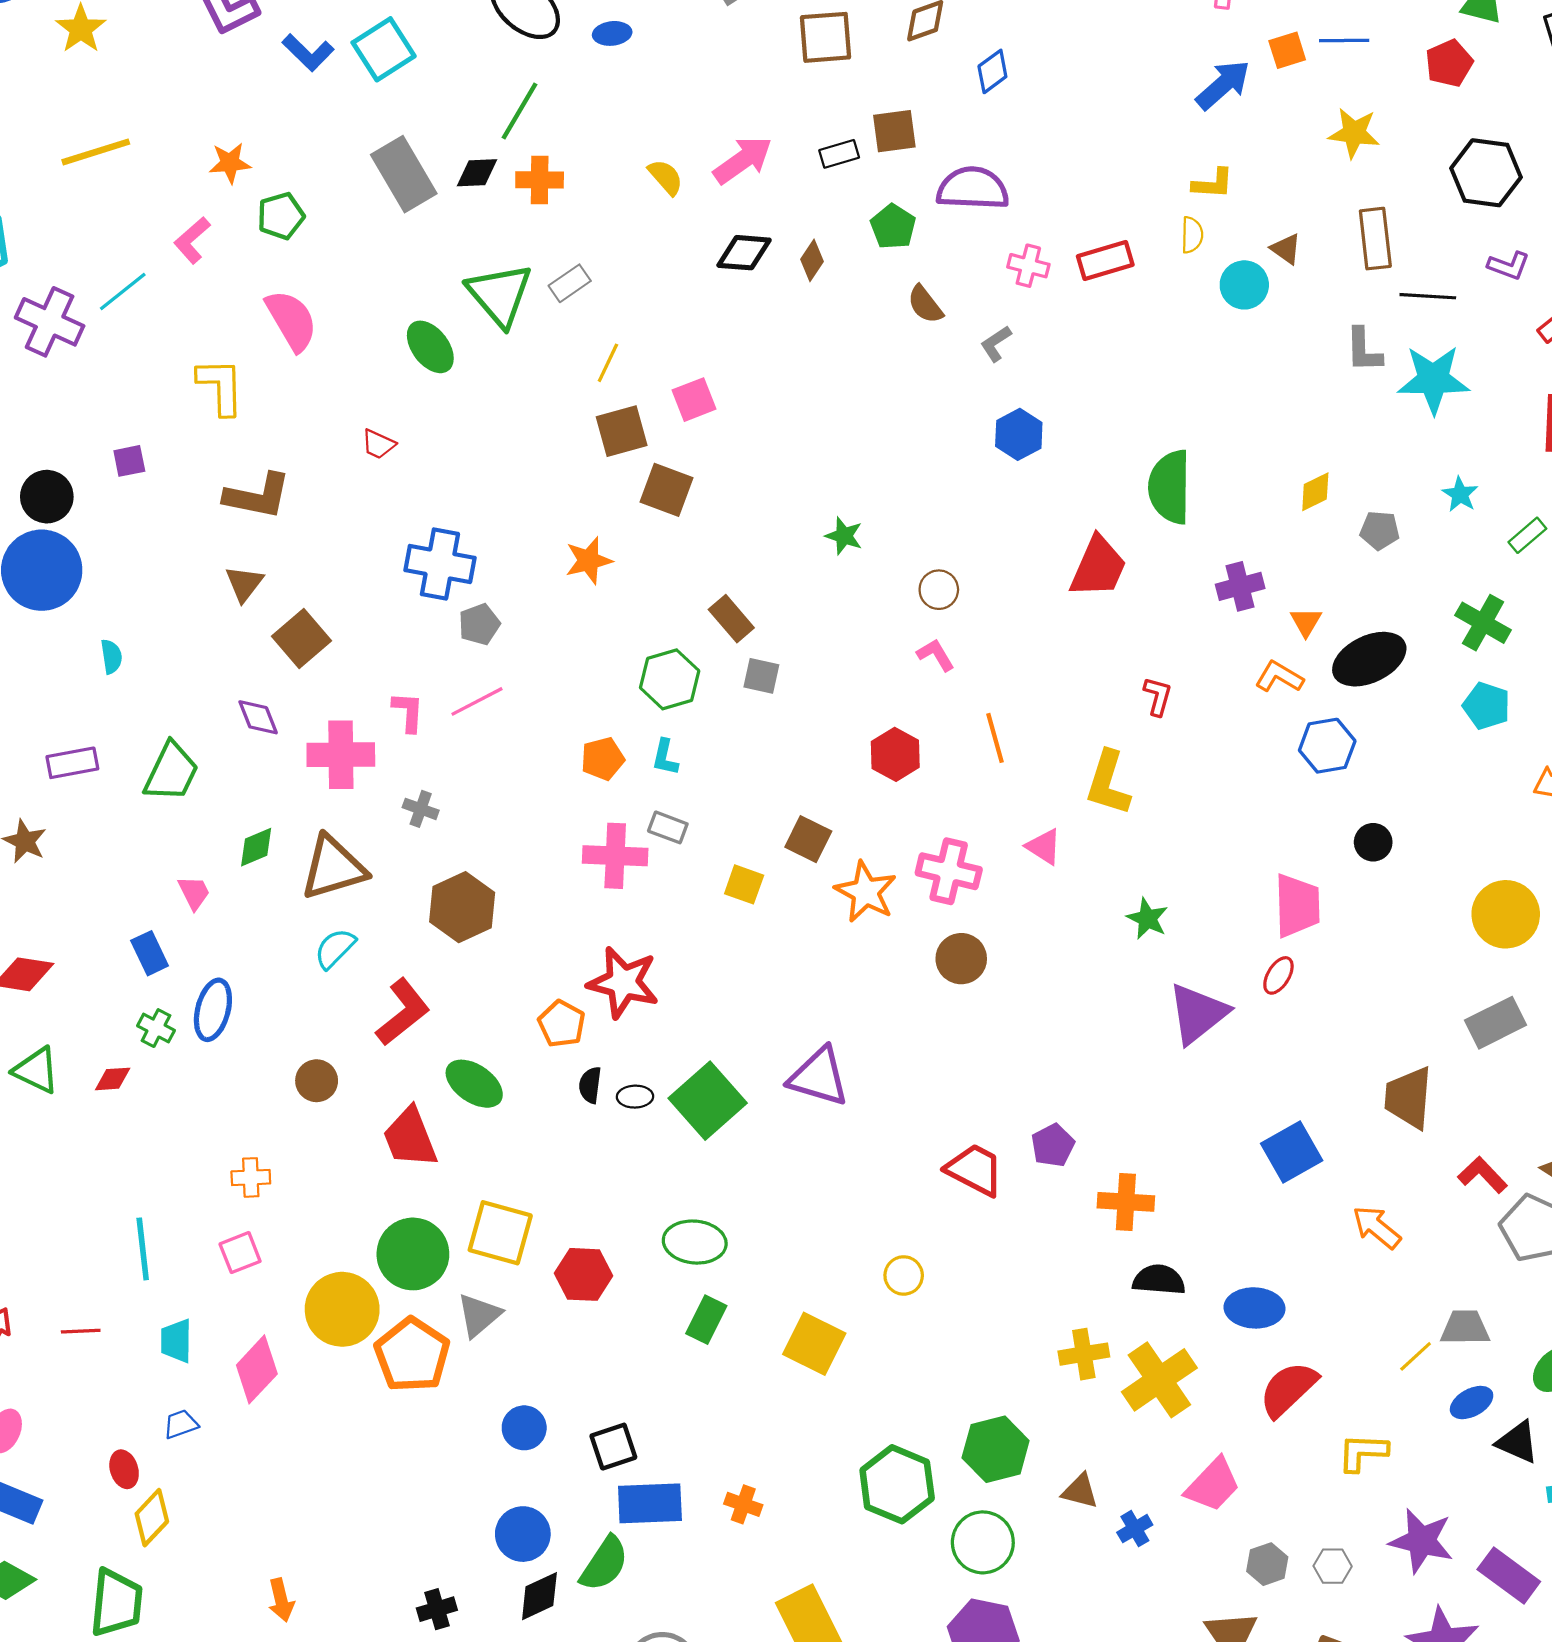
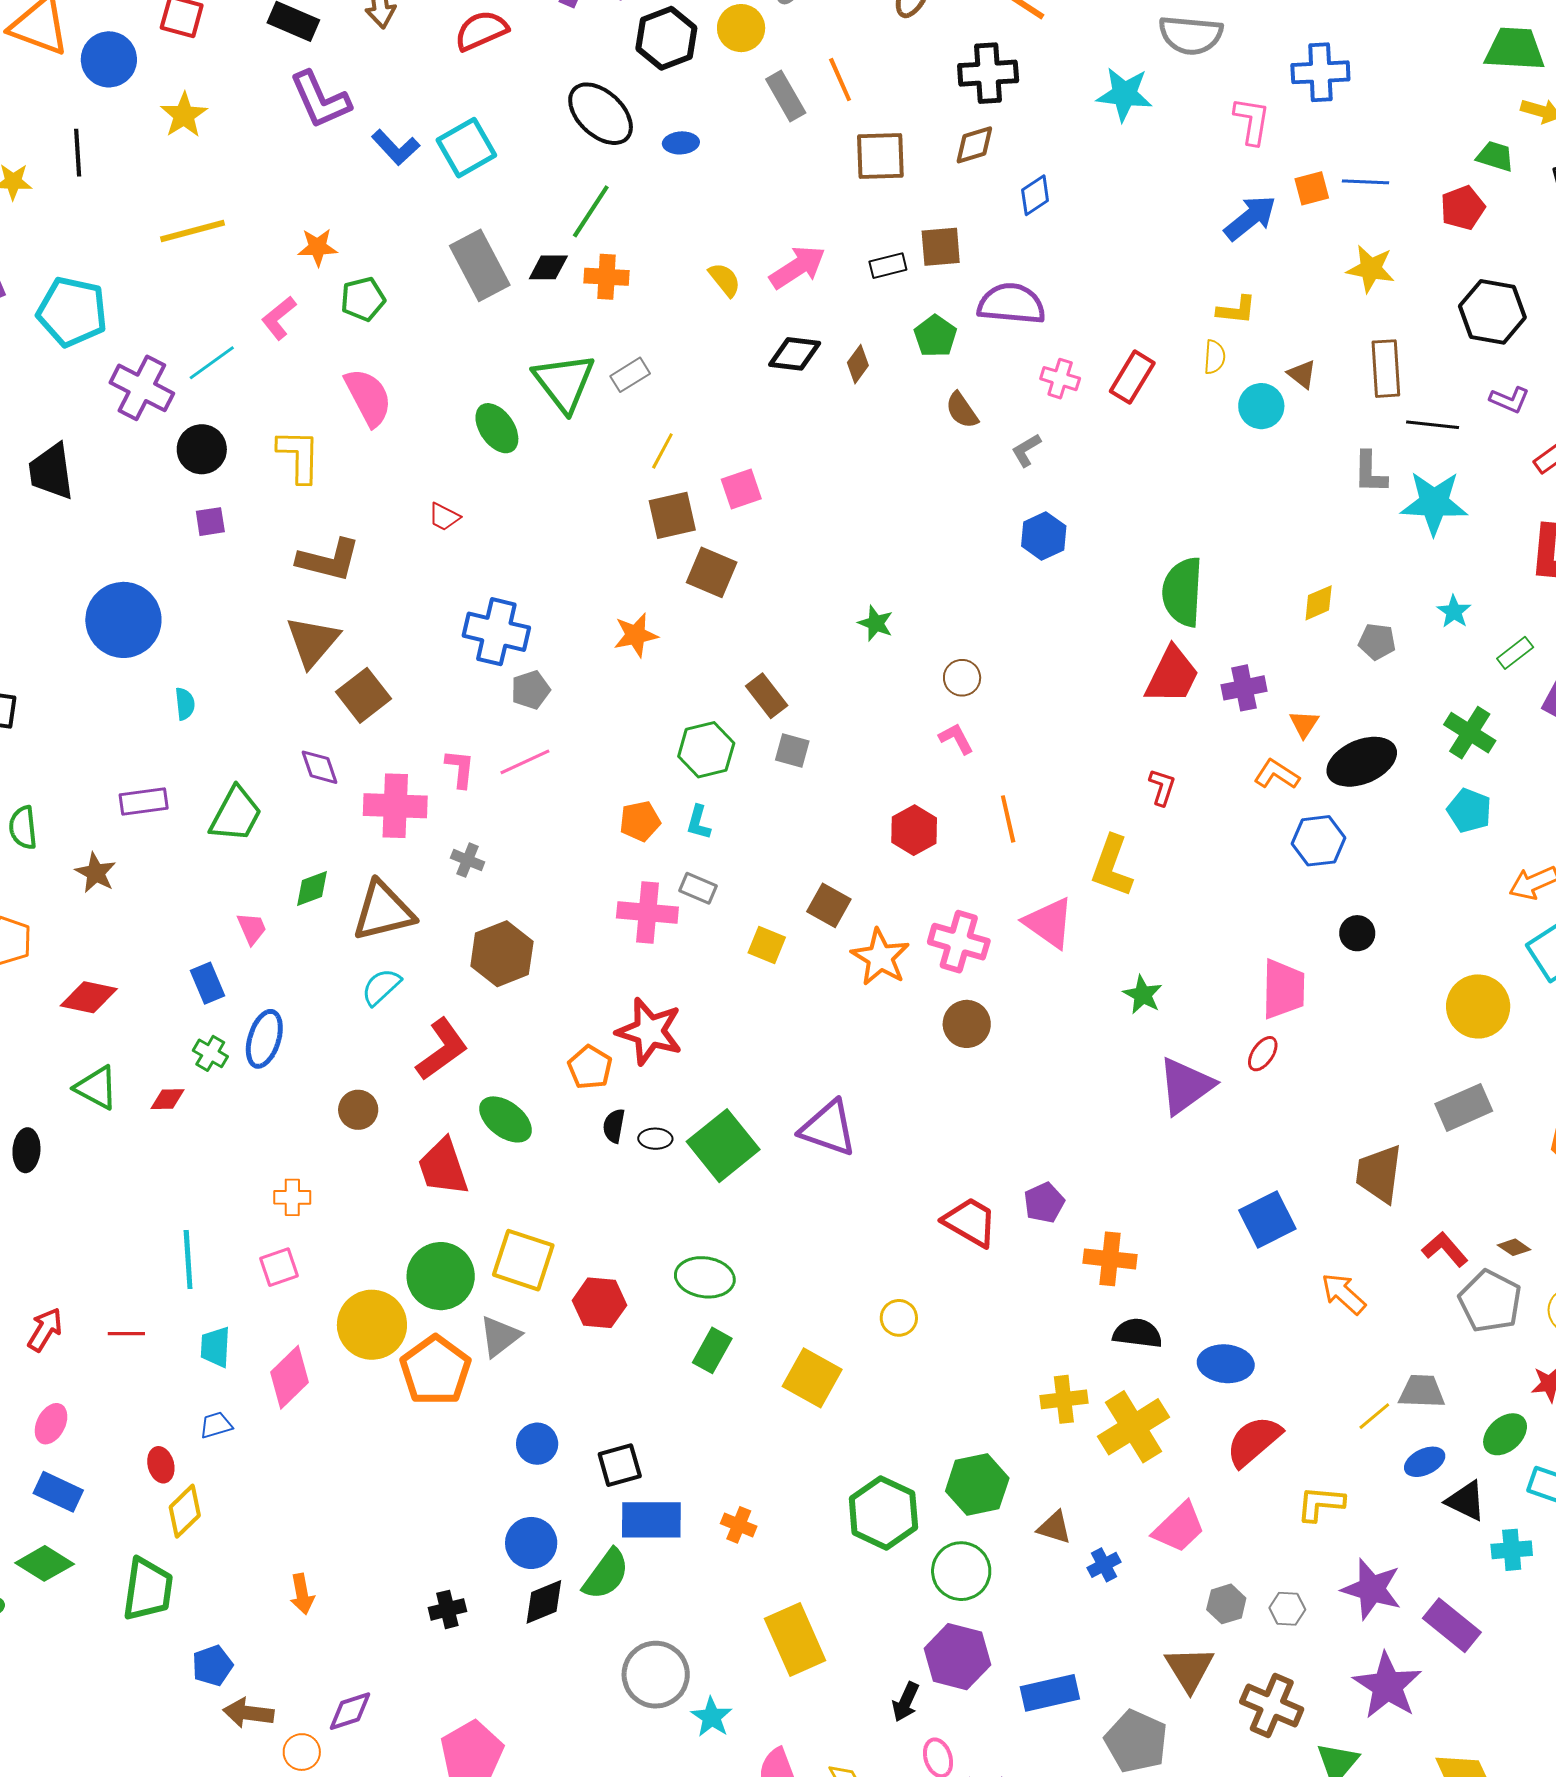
red rectangle: (1105, 260) -> (1132, 377), turned -45
black circle: (47, 497) -> (202, 449), moved
red trapezoid: (1098, 567) -> (1172, 675), moved
brown triangle: (244, 584) -> (312, 641), size x1.5
pink triangle: (1044, 847) -> (1049, 923), size x1.5

